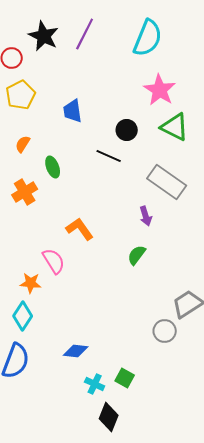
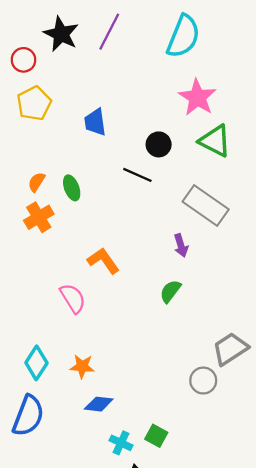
orange semicircle: (23, 144) -> (36, 182), moved
orange star: (31, 283) -> (82, 366), moved

